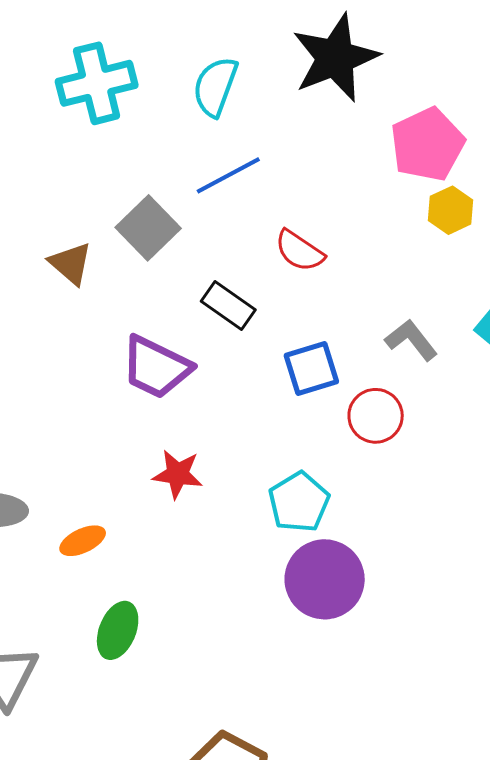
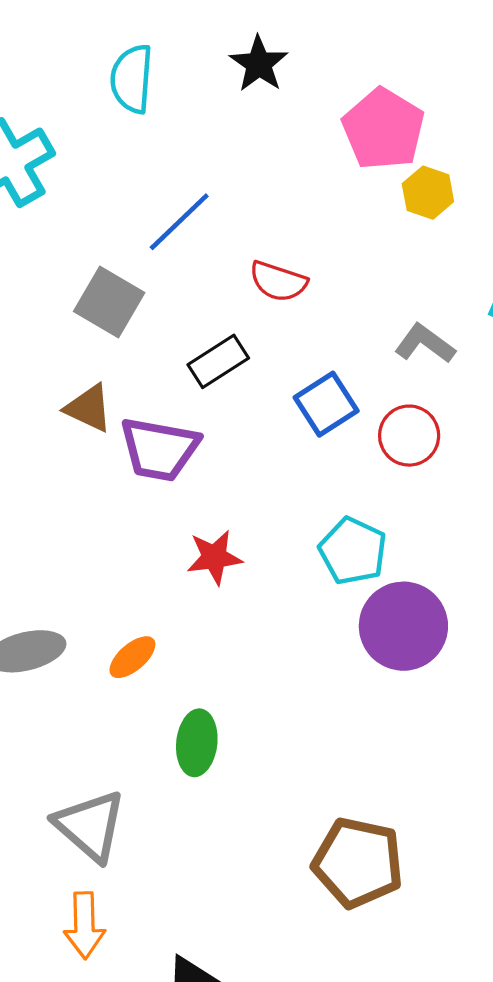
black star: (335, 58) -> (259, 64), size x0.6
cyan semicircle: (215, 87) -> (132, 79), moved
brown triangle: (71, 263) -> (89, 408), moved
black rectangle: (228, 306) -> (218, 361), turned -52

